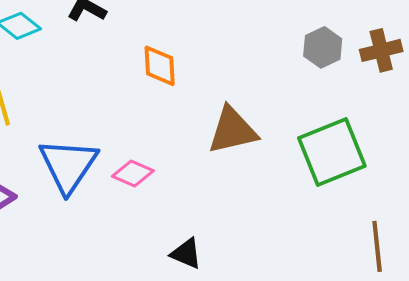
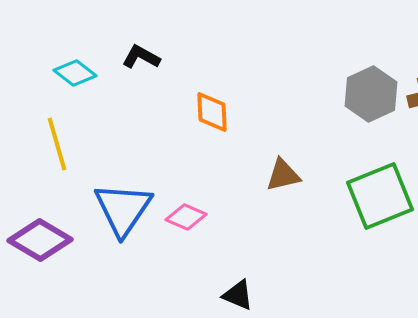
gray hexagon: (323, 47) -> (371, 94), size x1.4
brown triangle: (232, 130) -> (283, 175), size x0.7

